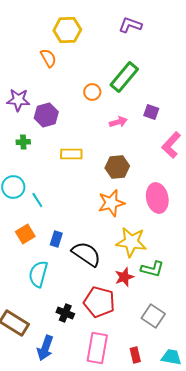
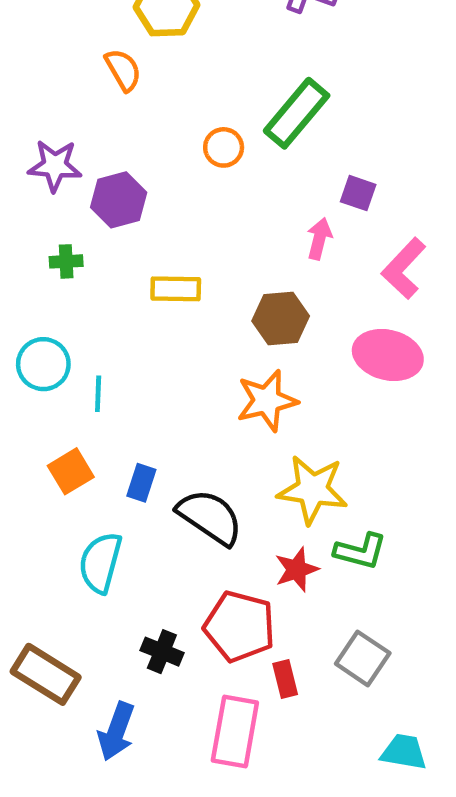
pink arrow: (118, 122) -> (319, 239), moved, turned -60
pink ellipse: (157, 198) -> (388, 355), moved, turned -64
cyan line: (37, 200) -> (98, 394), turned 35
red rectangle: (135, 355) -> (285, 679), moved

